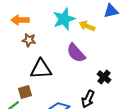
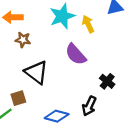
yellow arrow: (87, 26) -> (88, 24), turned 42
black triangle: (41, 69) -> (36, 72), turned 40

